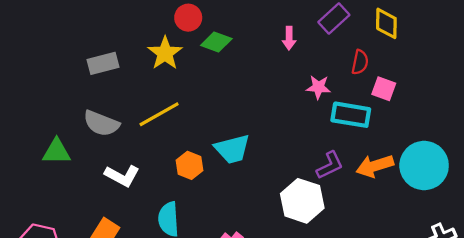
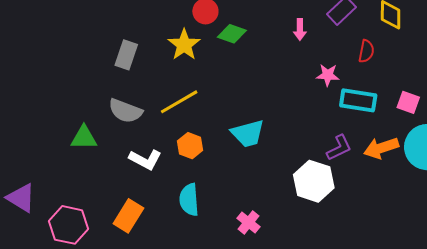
gray rectangle: (103, 63) -> (126, 55), turned -56
pink square: (384, 89) -> (408, 102), moved
orange hexagon: (190, 165) -> (190, 146), moved

